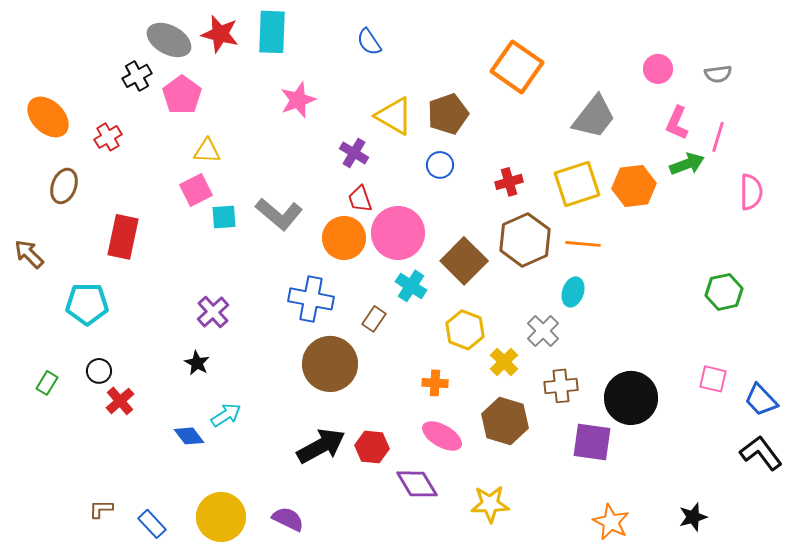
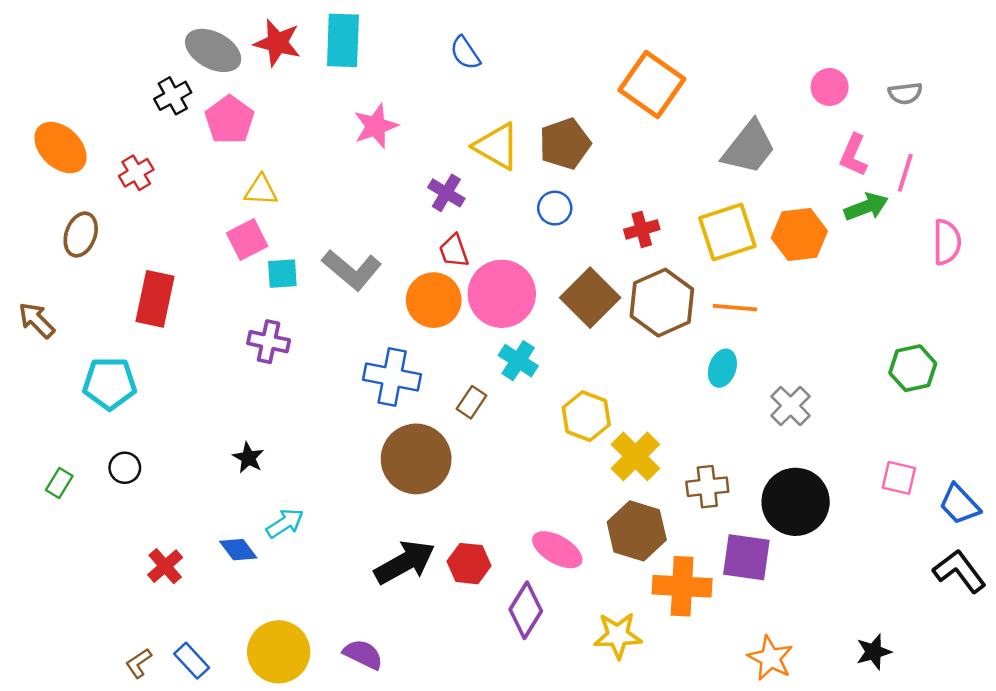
brown square: (464, 261) -> (590, 298), moved
purple cross: (213, 312) -> (269, 342), moved, turned -36
gray cross: (543, 331) -> (791, 406), moved
yellow cross: (504, 362) -> (635, 456), size x1.4
orange cross: (435, 383) -> (682, 586), moved, size x1.8
red cross: (120, 401) -> (165, 566), moved
purple diamond: (417, 484) -> (526, 610), turned 63
brown L-shape: (101, 509) -> (139, 663), moved, turned -35

